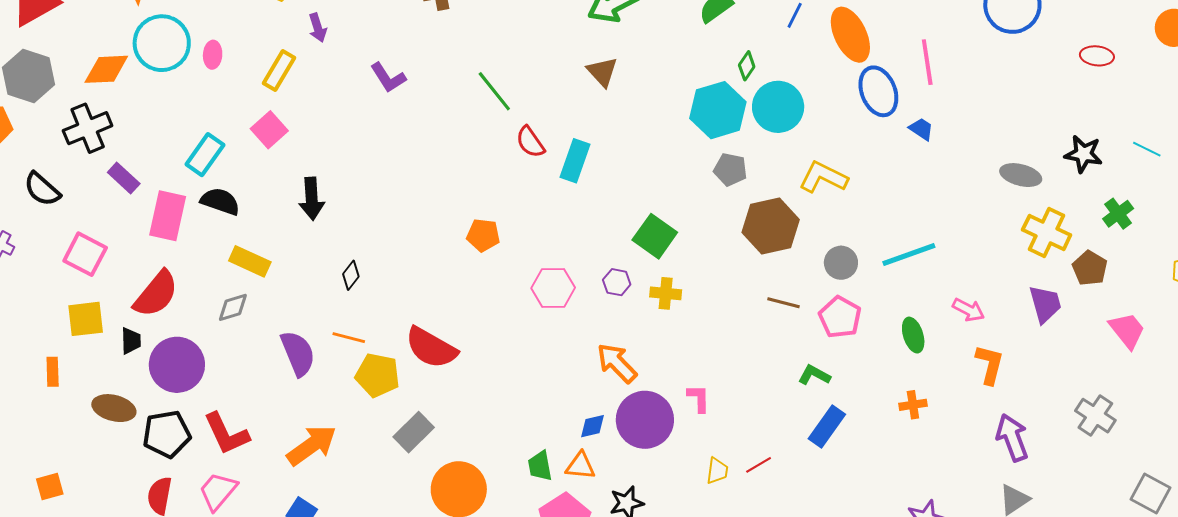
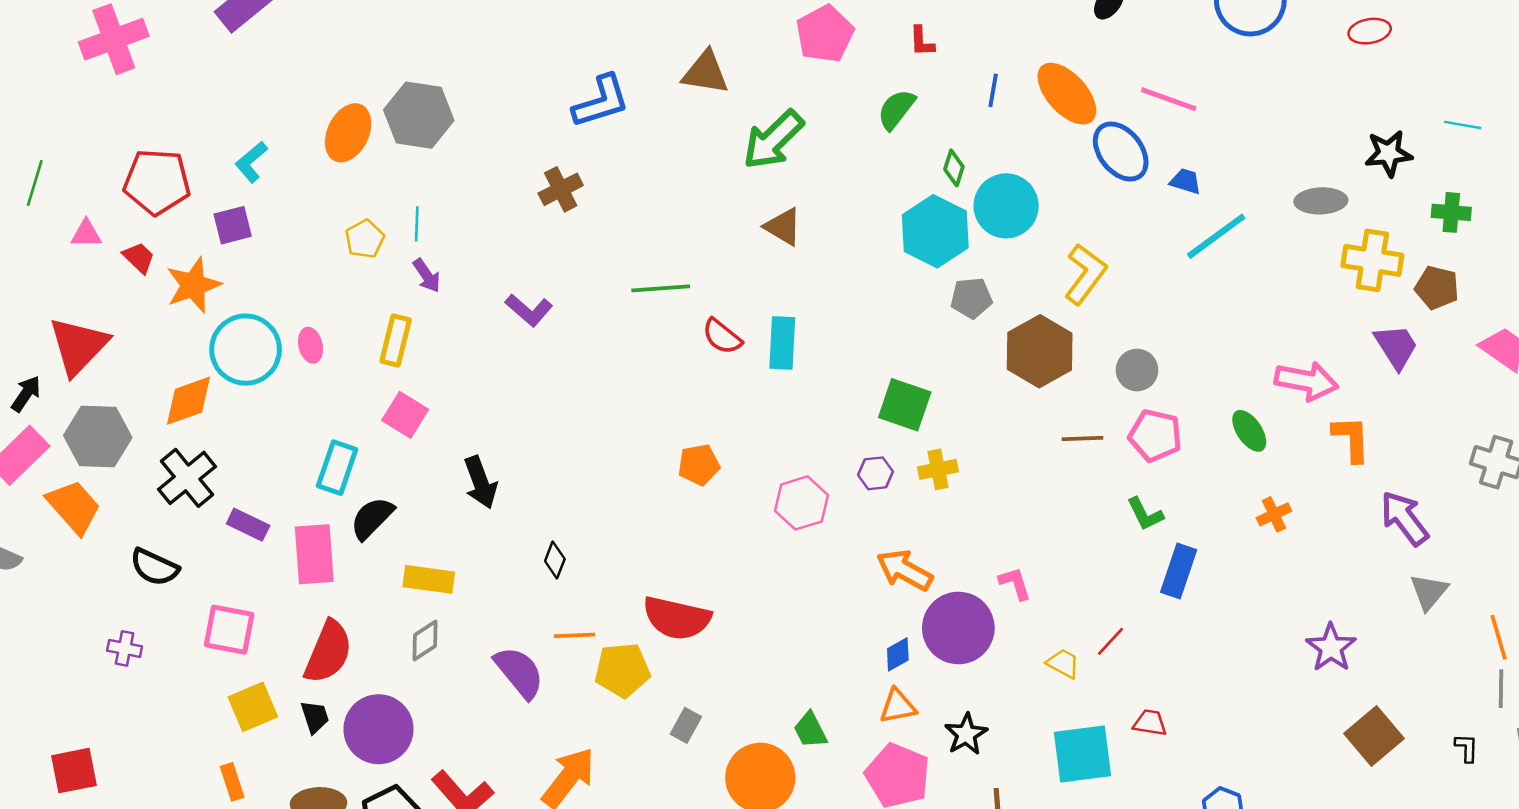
pink line: (927, 62) -> (1169, 99), turned -45
green line: (494, 91) -> (661, 288), turned -39
yellow L-shape: (823, 177) -> (1085, 274), turned 117
black semicircle: (220, 201) -> (372, 518), turned -48
green cross: (1118, 214) -> (1451, 212), turned -32
cyan line: (909, 255) -> (1216, 236), moved
pink arrow: (968, 310) -> (1306, 381), size x1.5
green L-shape: (814, 375) -> (1145, 514), turned -128
gray rectangle: (414, 432) -> (686, 725), size x0.7
green trapezoid: (540, 466) -> (810, 730), moved
yellow trapezoid: (717, 471) -> (1063, 663), turned -52

